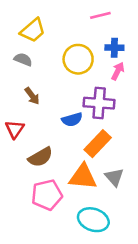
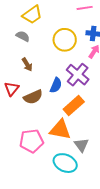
purple cross: (99, 103) -> (78, 75), turned 30
blue semicircle: (72, 120) -> (56, 85), turned -56
brown semicircle: (40, 157) -> (33, 97), moved
gray triangle: (114, 177) -> (81, 145), moved

